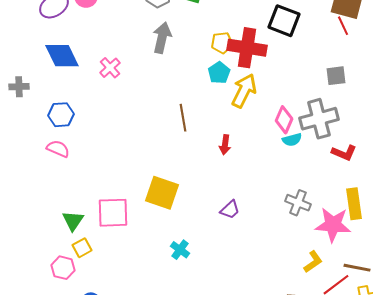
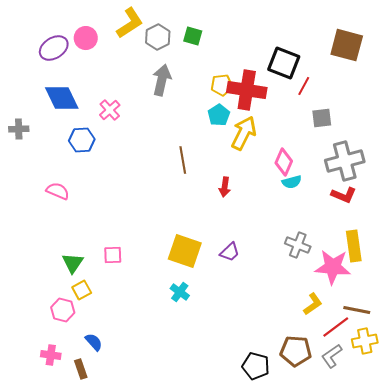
red line: (343, 26) -> (304, 86), moved, turned 54
gray square: (336, 76) -> (322, 118), moved
blue hexagon: (61, 115) -> (82, 140), moved
gray cross: (319, 119) -> (345, 161), moved
yellow square: (162, 193) -> (185, 251), moved
pink square: (113, 213) -> (113, 255), size x0.6

